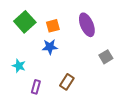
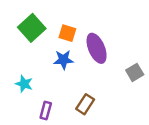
purple ellipse: (87, 25) -> (97, 48), moved
orange square: (53, 26) -> (67, 33), turned 32

